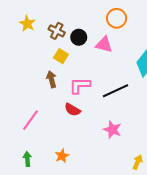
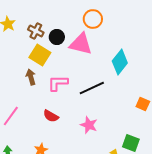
pink triangle: (104, 45) -> (81, 44), size x1.4
yellow square: (61, 56) -> (40, 55), size x1.5
red semicircle: (72, 110) -> (51, 116), moved

